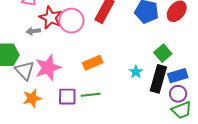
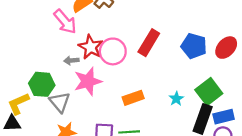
green square: (163, 53) -> (209, 92), size x1.4
pink star: (48, 68) -> (88, 81), moved
cyan star: (136, 72) -> (176, 99), moved

